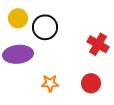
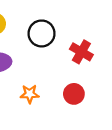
black circle: (45, 27) -> (42, 33), moved

